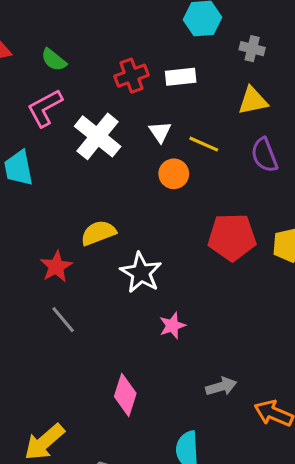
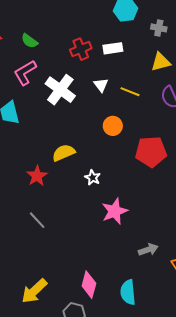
orange circle: (174, 174) -> (113, 126), moved
white star: (141, 273) -> (93, 178), size x0.6
gray line: (63, 320) -> (37, 220), moved
pink star: (172, 326) -> (115, 211), size x1.5
pink diamond: (125, 395) -> (89, 285), moved

